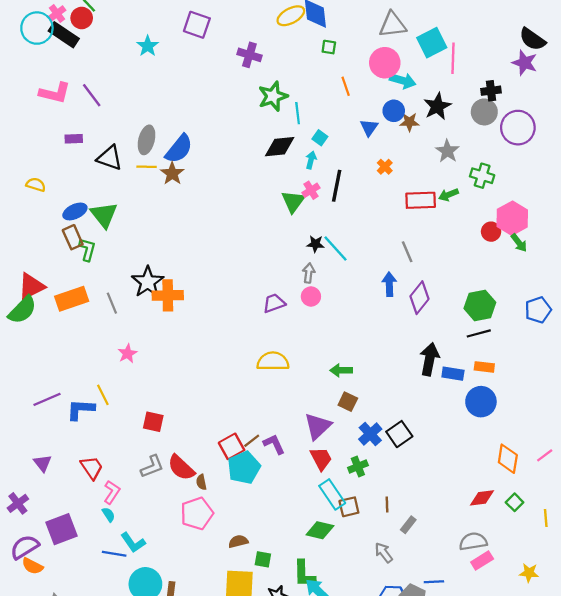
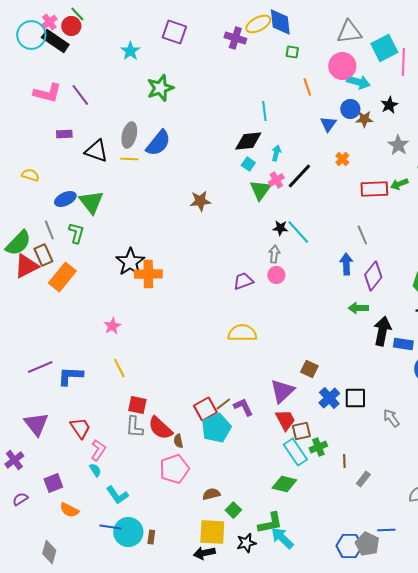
purple cross: (249, 55) -> (235, 38), moved
green star: (273, 96) -> (160, 88), moved
black star: (437, 106) -> (389, 105), size x0.7
cyan square: (320, 138) -> (248, 164), moved
brown star: (172, 173) -> (200, 201), moved, turned 30
black line: (337, 186) -> (299, 176), turned 32
brown rectangle: (73, 237) -> (43, 255), moved
orange rectangle: (72, 299) -> (62, 277), turned -32
gray line: (112, 303) -> (49, 230), moved
green semicircle: (22, 310) -> (18, 243), moved
green arrow: (341, 370) -> (358, 308), moved
yellow line: (103, 395) -> (119, 368), moved
red square: (153, 422) -> (137, 405), moved
black square: (399, 434) -> (355, 398), turned 35
purple triangle: (43, 463) -> (36, 424), size x1.5
gray L-shape: (152, 467) -> (134, 427), turned 115
green cross: (358, 467) -> (318, 447), moved
brown square: (349, 507) -> (301, 431), moved
purple square: (62, 529) -> (53, 483), size x0.7
purple semicircle: (25, 547) -> (20, 499), size x0.6
gray arrow: (384, 553) -> (391, 418), moved
blue line: (114, 554) -> (110, 527), moved
green square: (263, 559) -> (233, 510), turned 35
orange semicircle: (32, 566) -> (69, 510), moved
green L-shape: (304, 574) -> (270, 523), turned -100

